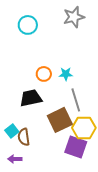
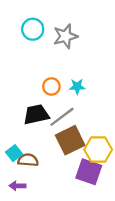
gray star: (74, 17) -> (65, 36), moved
gray line: (76, 100) -> (62, 117), moved, turned 70
brown semicircle: (24, 137) -> (28, 160), turned 102

